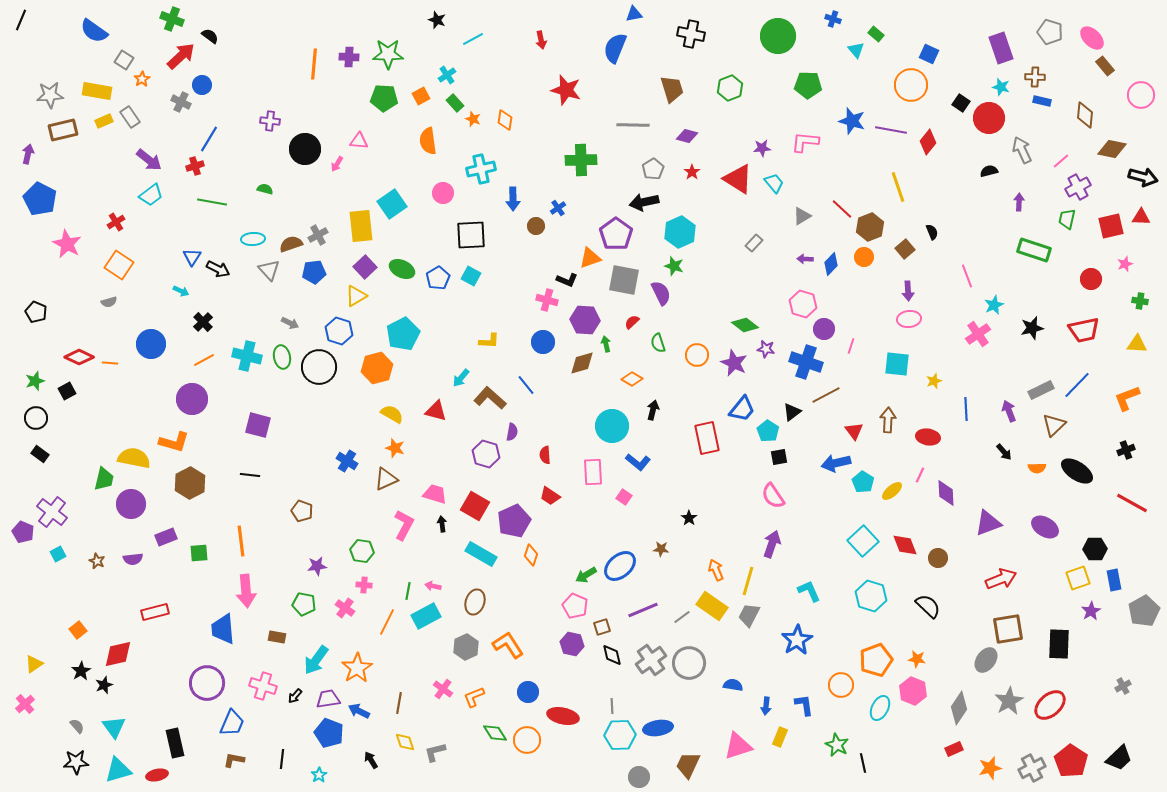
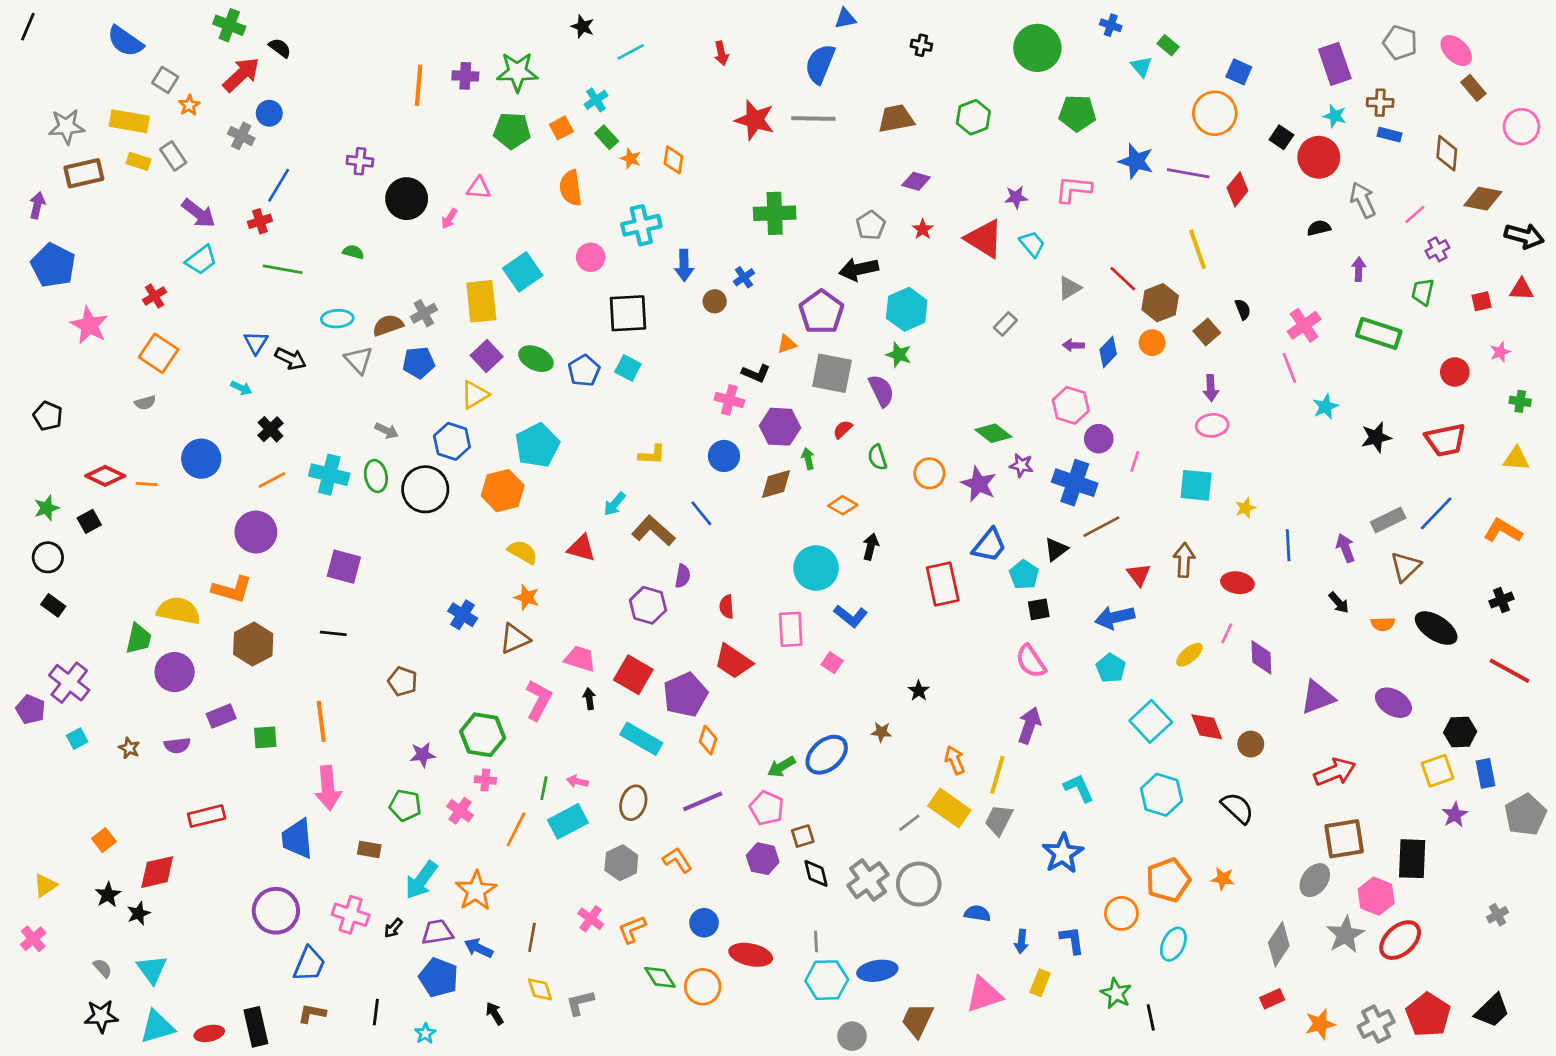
black cross: (691, 34) -> (921, 45), size x0.6
brown trapezoid: (672, 89) -> (896, 119), turned -84
yellow rectangle: (104, 121) -> (139, 161), turned 42
gray line: (633, 125) -> (813, 119), moved
purple cross: (1078, 187) -> (1437, 249), size x0.7
red square: (1111, 226) -> (1481, 301), size x0.6
orange triangle: (590, 258) -> (787, 344), size x0.7
pink cross: (978, 334) -> (1304, 325), moved
orange L-shape: (1127, 398) -> (1503, 531), turned 52
cyan pentagon: (863, 482) -> (1111, 668), moved
red trapezoid: (550, 496) -> (733, 661), size x1.4
green hexagon: (362, 551) -> (483, 735), size x1.4
purple line: (643, 610) -> (703, 801), moved
orange L-shape: (508, 645) -> (677, 860), size x0.7
pink hexagon: (913, 691) -> (1376, 896), moved
black rectangle: (175, 743) -> (256, 1027), moved

